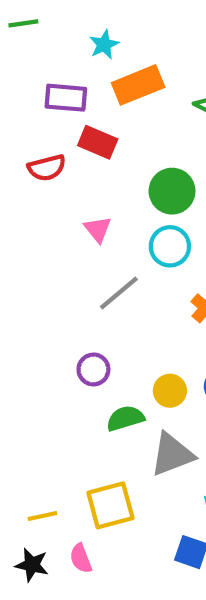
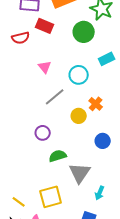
green circle: (172, 191) -> (84, 32), moved
yellow circle: (170, 391) -> (79, 116), moved
gray triangle: (172, 454) -> (80, 173), turned -35
yellow line: (42, 516) -> (19, 202), turned 48

